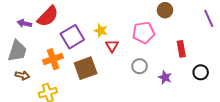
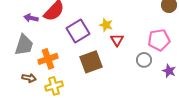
pink pentagon: (144, 33) -> (159, 40), moved
orange cross: (53, 59) -> (48, 59), moved
brown arrow: (22, 75) -> (29, 78), moved

